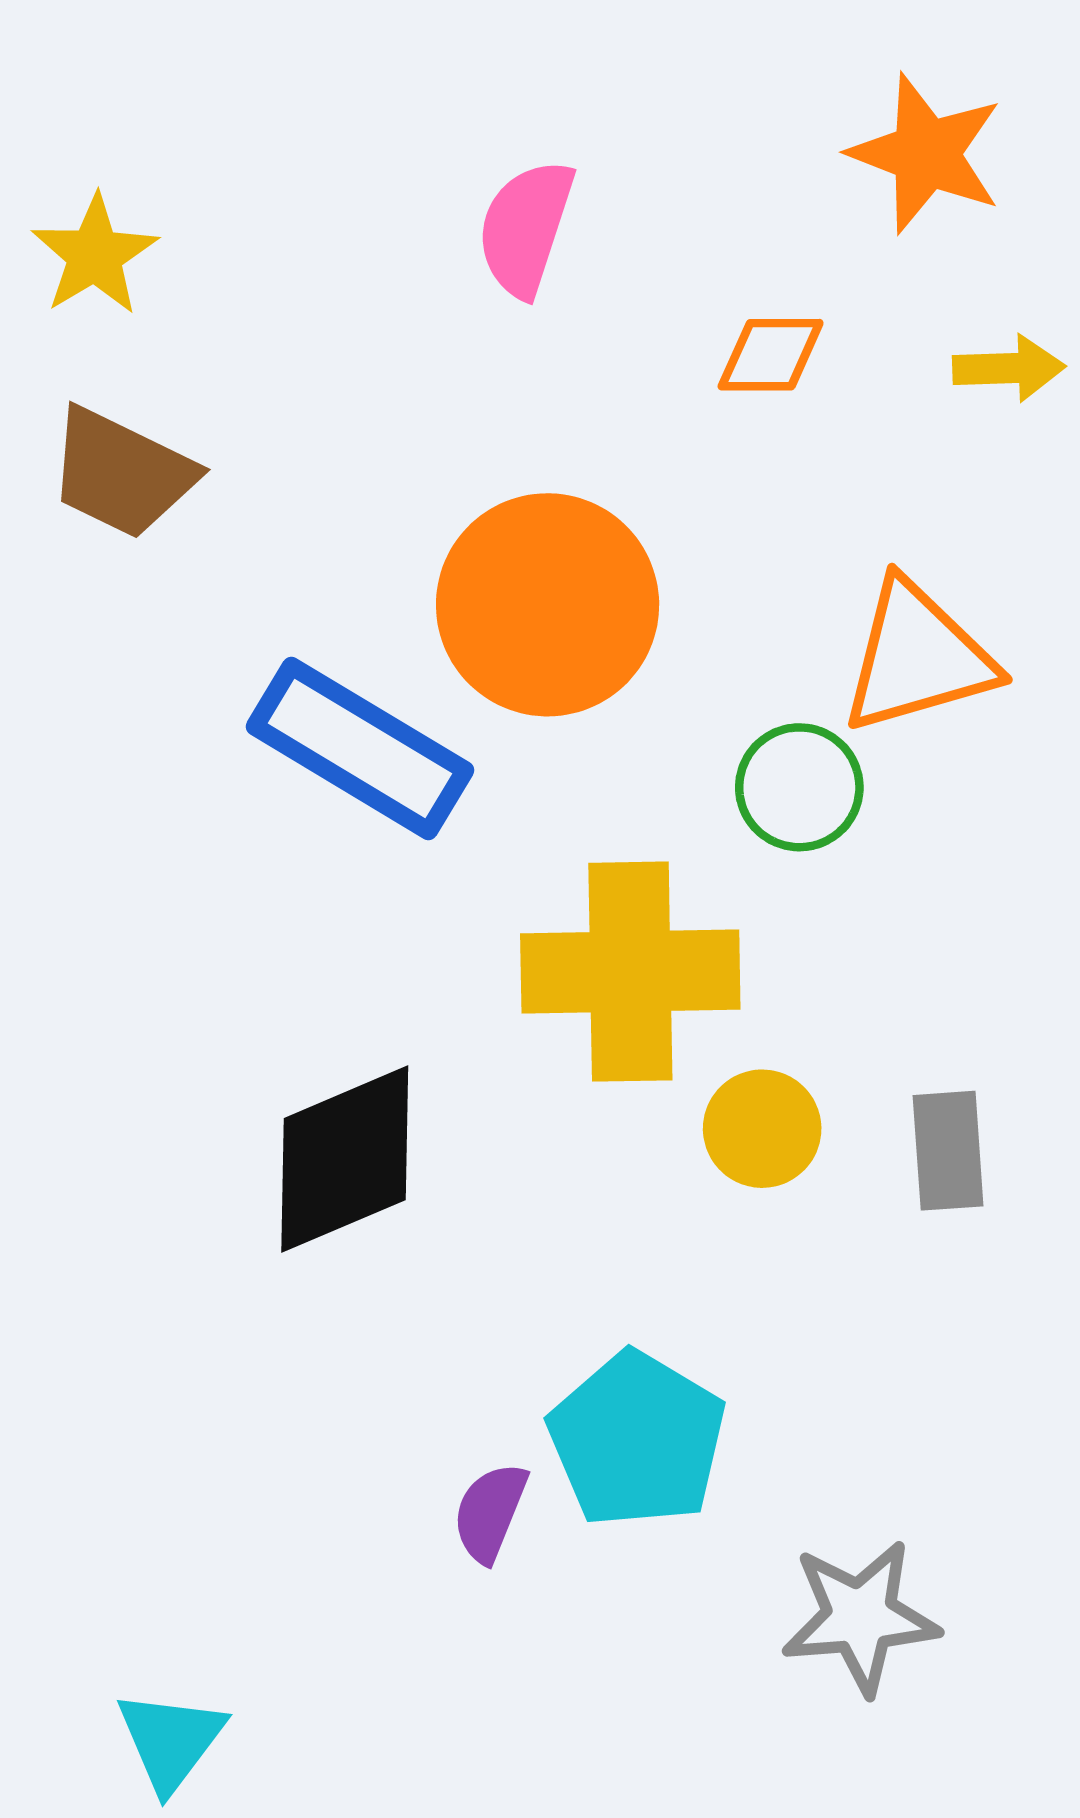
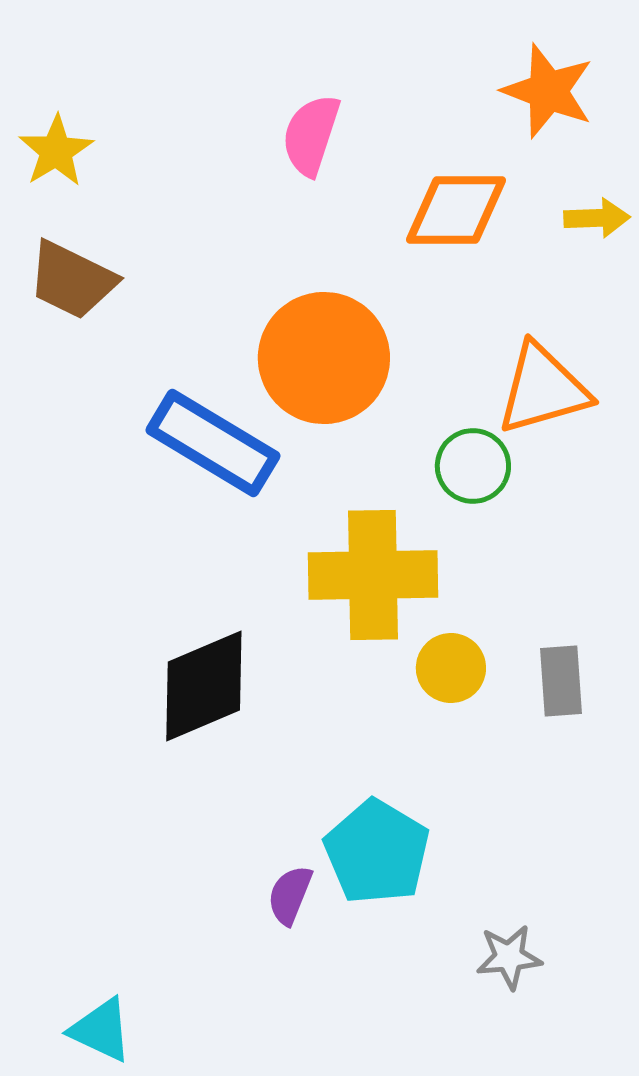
orange diamond: (771, 355) -> (456, 210), size x1.6
gray star: (860, 1617) -> (509, 957), size x0.7
cyan triangle: (171, 1740) -> (101, 1030), turned -42

